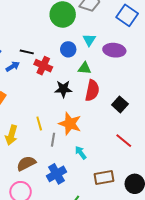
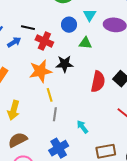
red semicircle: (92, 90) -> (98, 82), moved
yellow line: (39, 123) -> (50, 95), moved
orange star: (70, 124) -> (40, 71), moved, turned -30
brown semicircle: (26, 163) -> (18, 140), moved

